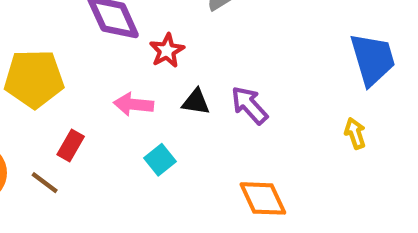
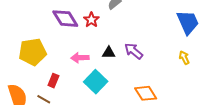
red star: (167, 51) -> (91, 20), moved
cyan square: (160, 160) -> (96, 82), size x1.6

